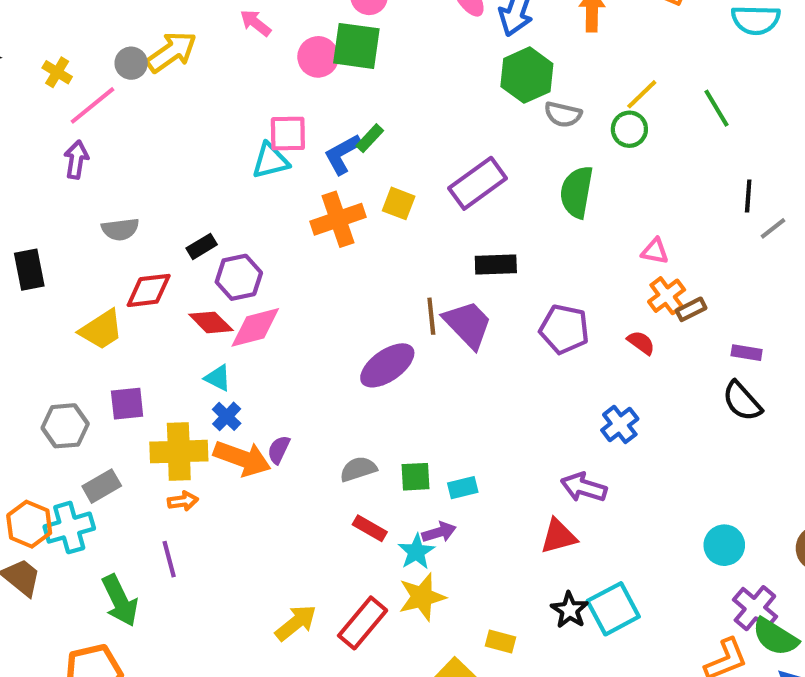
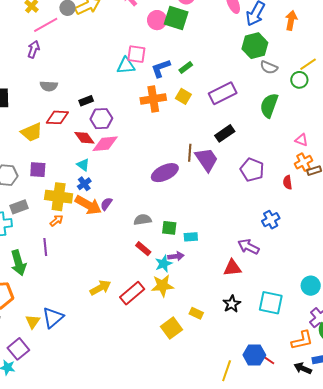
green rectangle: (370, 138) -> (186, 67), moved
black rectangle: (496, 265) -> (225, 133), turned -42
red semicircle: (641, 343) -> (288, 182), turned -144
orange arrow: (183, 501) -> (56, 221), turned -40
cyan square: (613, 609) -> (271, 303), moved, turned 30

